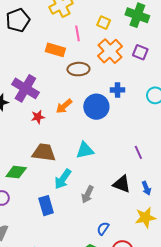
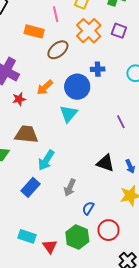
brown ellipse: (78, 69) -> (58, 50), turned -35
cyan triangle: (85, 150) -> (69, 114), moved, turned -36
purple line: (138, 152) -> (121, 122), moved
gray arrow: (87, 194) -> (70, 188), moved
blue rectangle: (46, 206) -> (30, 187), turned 60

